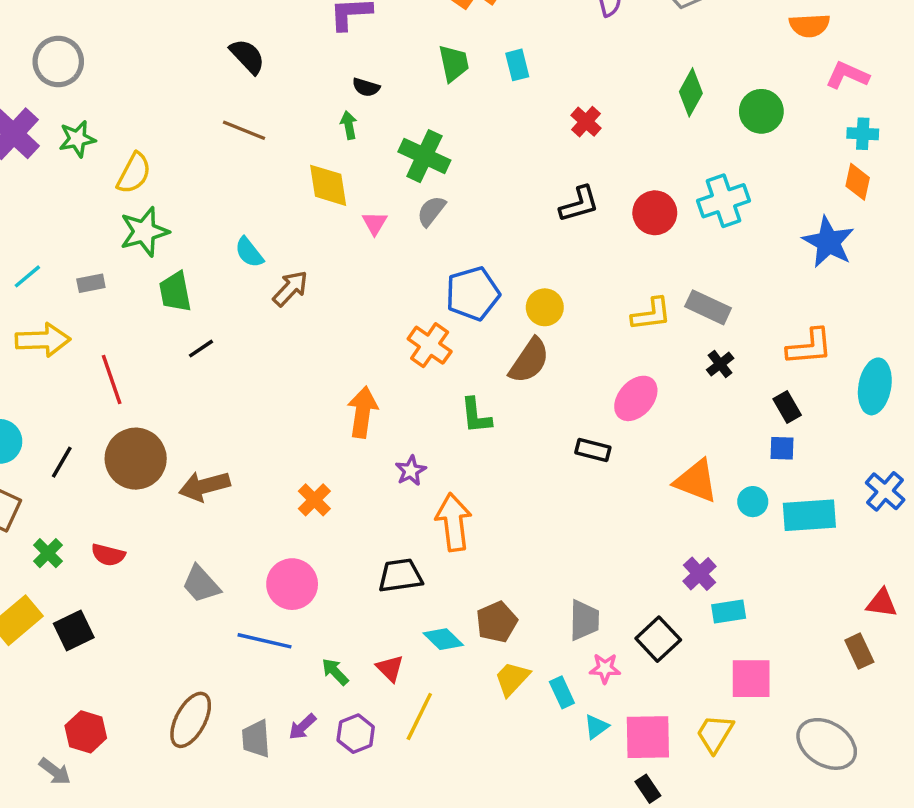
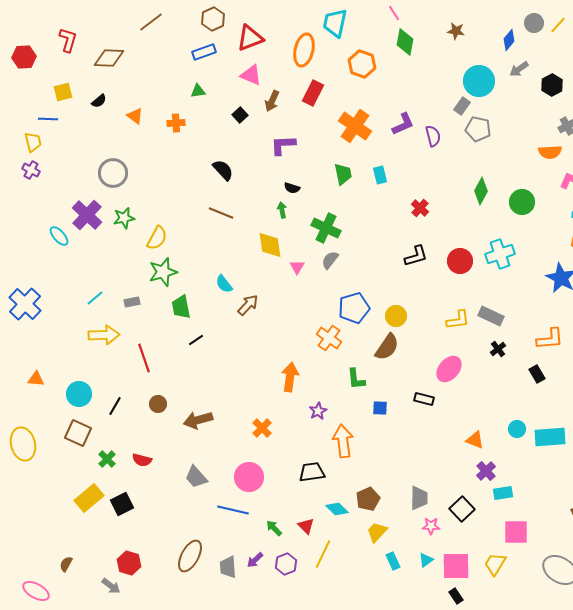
blue square: (782, 448) -> (380, 408), moved
brown circle: (136, 459) -> (158, 404), size x0.5
orange triangle: (696, 481) -> (475, 440), moved, size x0.7
cyan rectangle: (562, 692) -> (393, 561), moved

